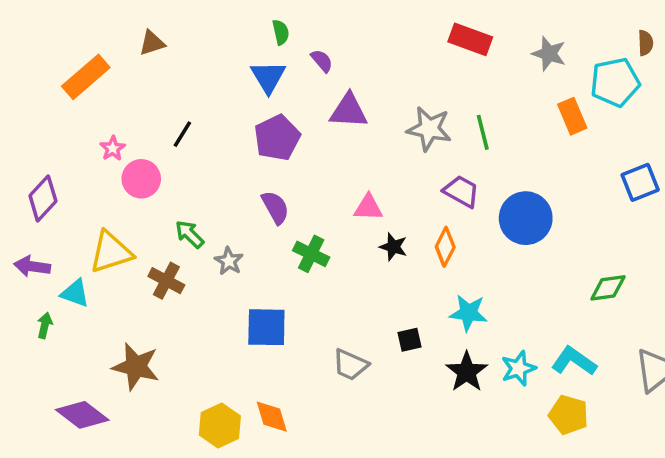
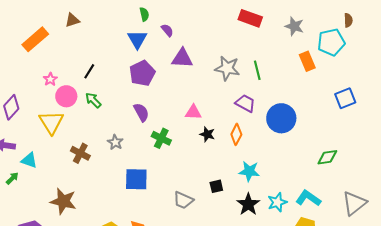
green arrow: (190, 234) -> (93, 100), moved
yellow triangle: (111, 252) -> (51, 122), moved, turned -44
green arrow: (45, 325) -> (12, 178), turned 32

